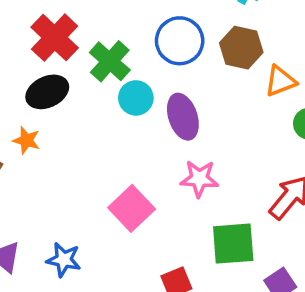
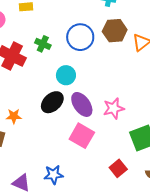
green cross: (110, 61) -> (43, 44), moved, size x0.7
black ellipse: (47, 92) -> (52, 102), moved
purple ellipse: (183, 117) -> (82, 104), moved

